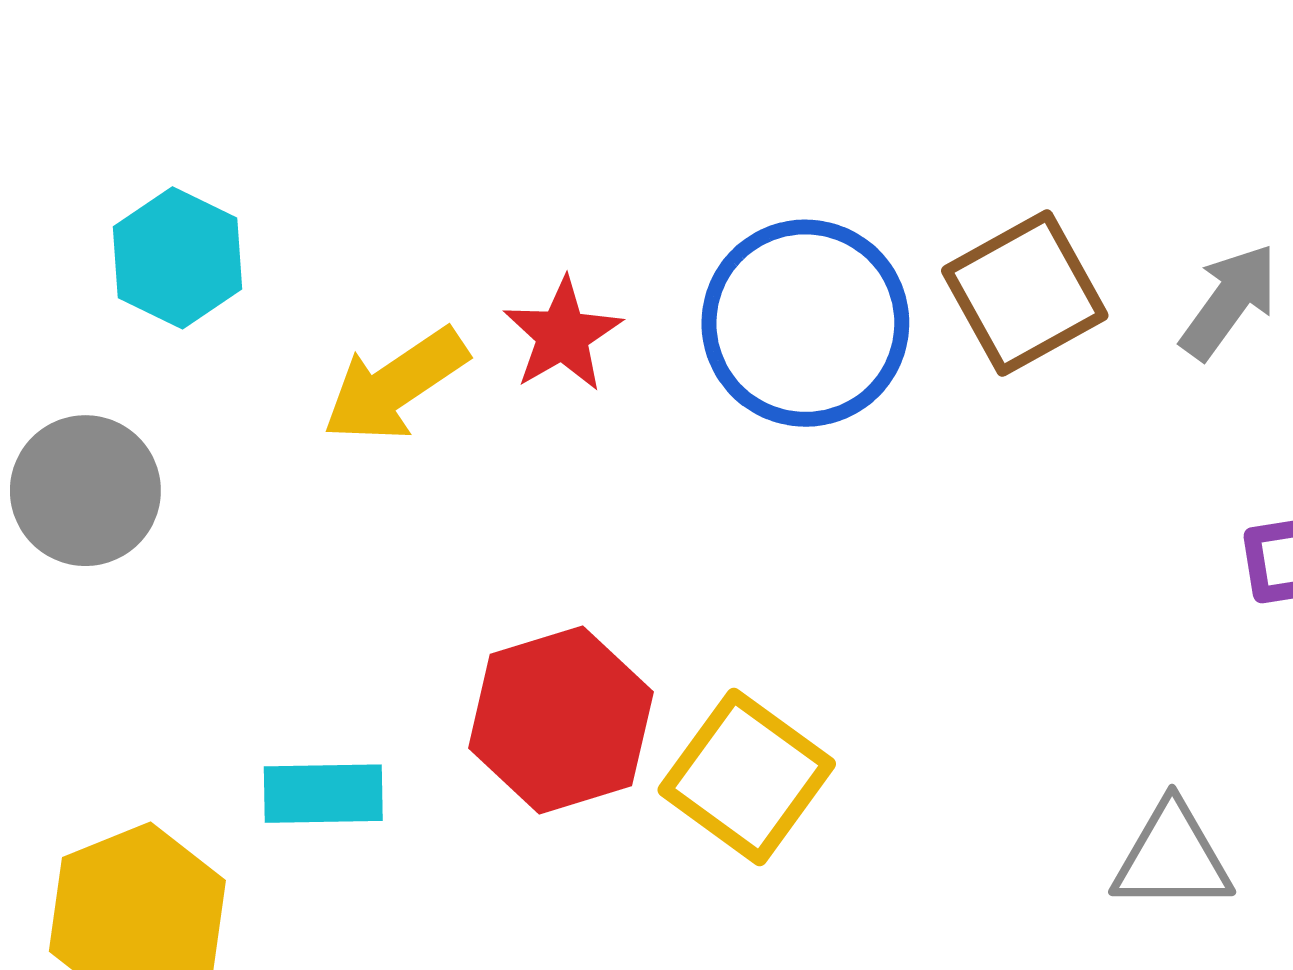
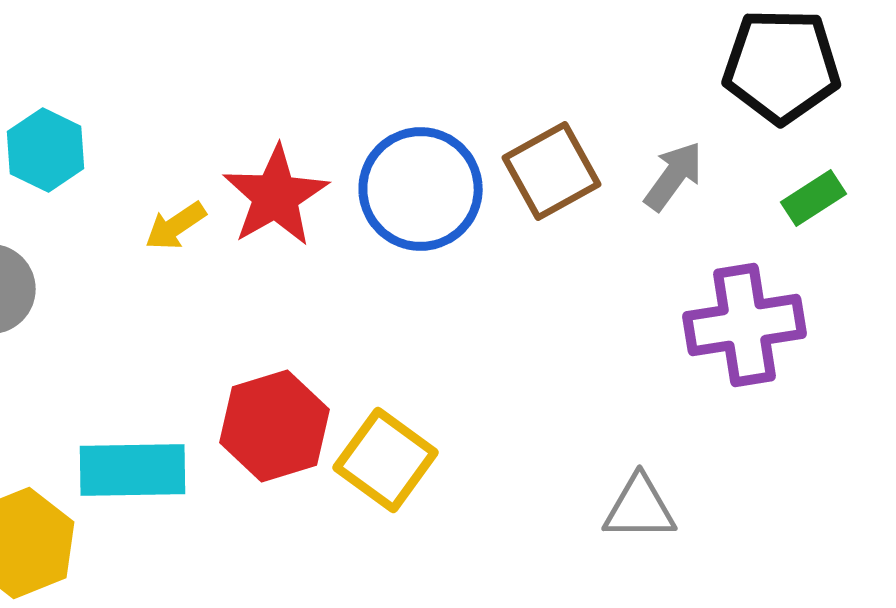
red star: (563, 335) -> (276, 196), size x1.5
yellow arrow: (395, 385) -> (176, 226), size x0.7
cyan rectangle: (323, 794) -> (133, 470), size x1.5

